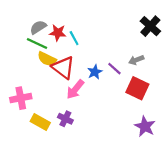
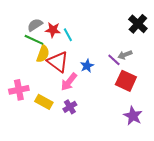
yellow semicircle: (47, 59) -> (43, 54), turned -96
purple line: (114, 69) -> (114, 60), moved
purple cross: (65, 119) -> (70, 107), moved, turned 32
yellow rectangle: (40, 122) -> (44, 102), moved

